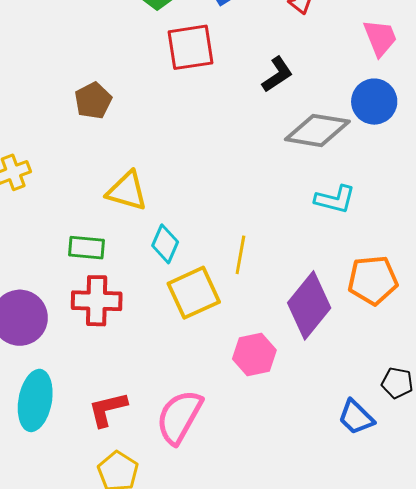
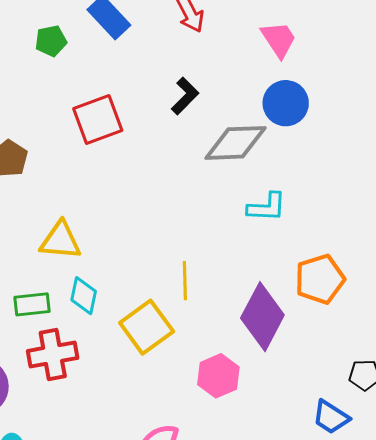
red square: (190, 47) -> (98, 120), moved
cyan diamond: (165, 244) -> (84, 296), moved

